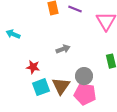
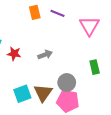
red star: (33, 67) -> (14, 54), moved

